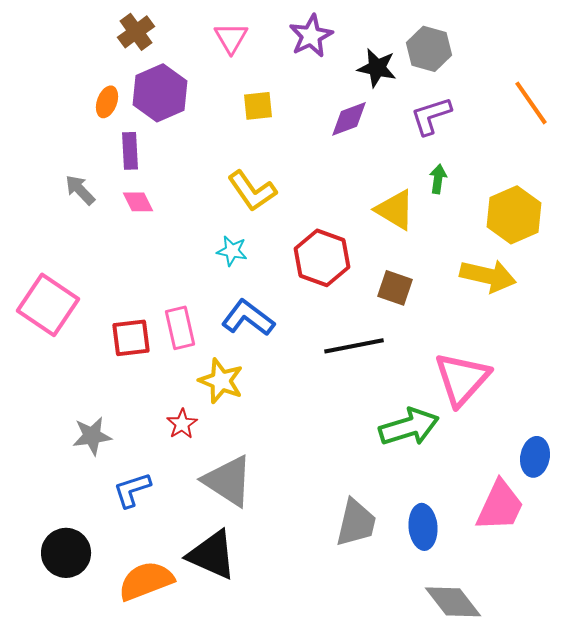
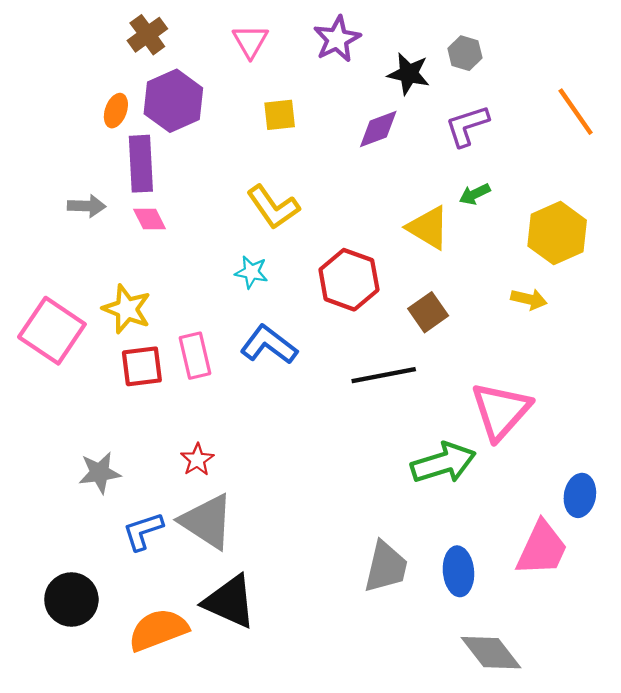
gray hexagon: (429, 49) -> (465, 53), size x0.7
purple rectangle: (130, 151) -> (141, 164), size x1.4
green arrow: (438, 179) -> (475, 194), turned -124
gray arrow: (80, 190) -> (87, 206), turned 136
yellow arrow: (488, 276) -> (529, 299), size x0.6
brown square: (395, 288) -> (428, 312), turned 36
yellow star: (221, 381) -> (127, 309), moved
gray triangle: (228, 481) -> (207, 521), moved

